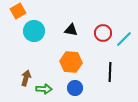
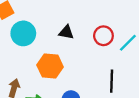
orange hexagon: (71, 62) -> (50, 66), moved

